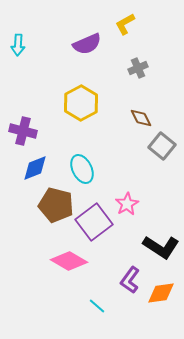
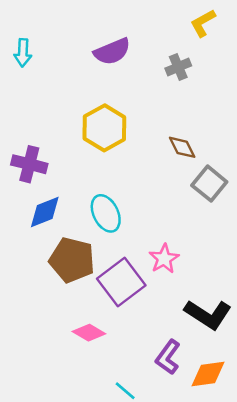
yellow L-shape: (125, 24) -> (203, 23), moved
gray cross: (138, 68) -> (178, 67), moved
pink diamond: (69, 261) -> (89, 333), size x0.7

